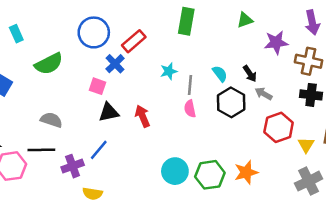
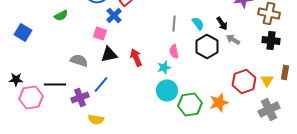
green semicircle: (49, 64) -> (61, 16), size x0.6
cyan star: (169, 71) -> (164, 68), moved
gray line: (190, 85) -> (174, 24), moved
gray semicircle: (51, 120) -> (79, 60), moved
red hexagon: (279, 127) -> (244, 82), moved
cyan circle: (175, 171) -> (167, 90), moved

